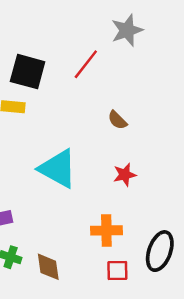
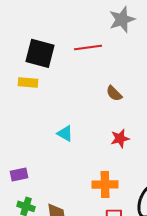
red line: (86, 64) -> (88, 47), turned 44
cyan triangle: (58, 169) -> (65, 133), size x0.5

